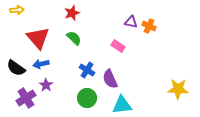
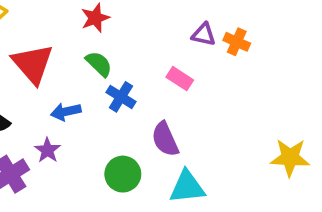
blue arrow: (41, 64) -> (66, 112), moved
blue cross: (87, 70) -> (121, 97), moved

